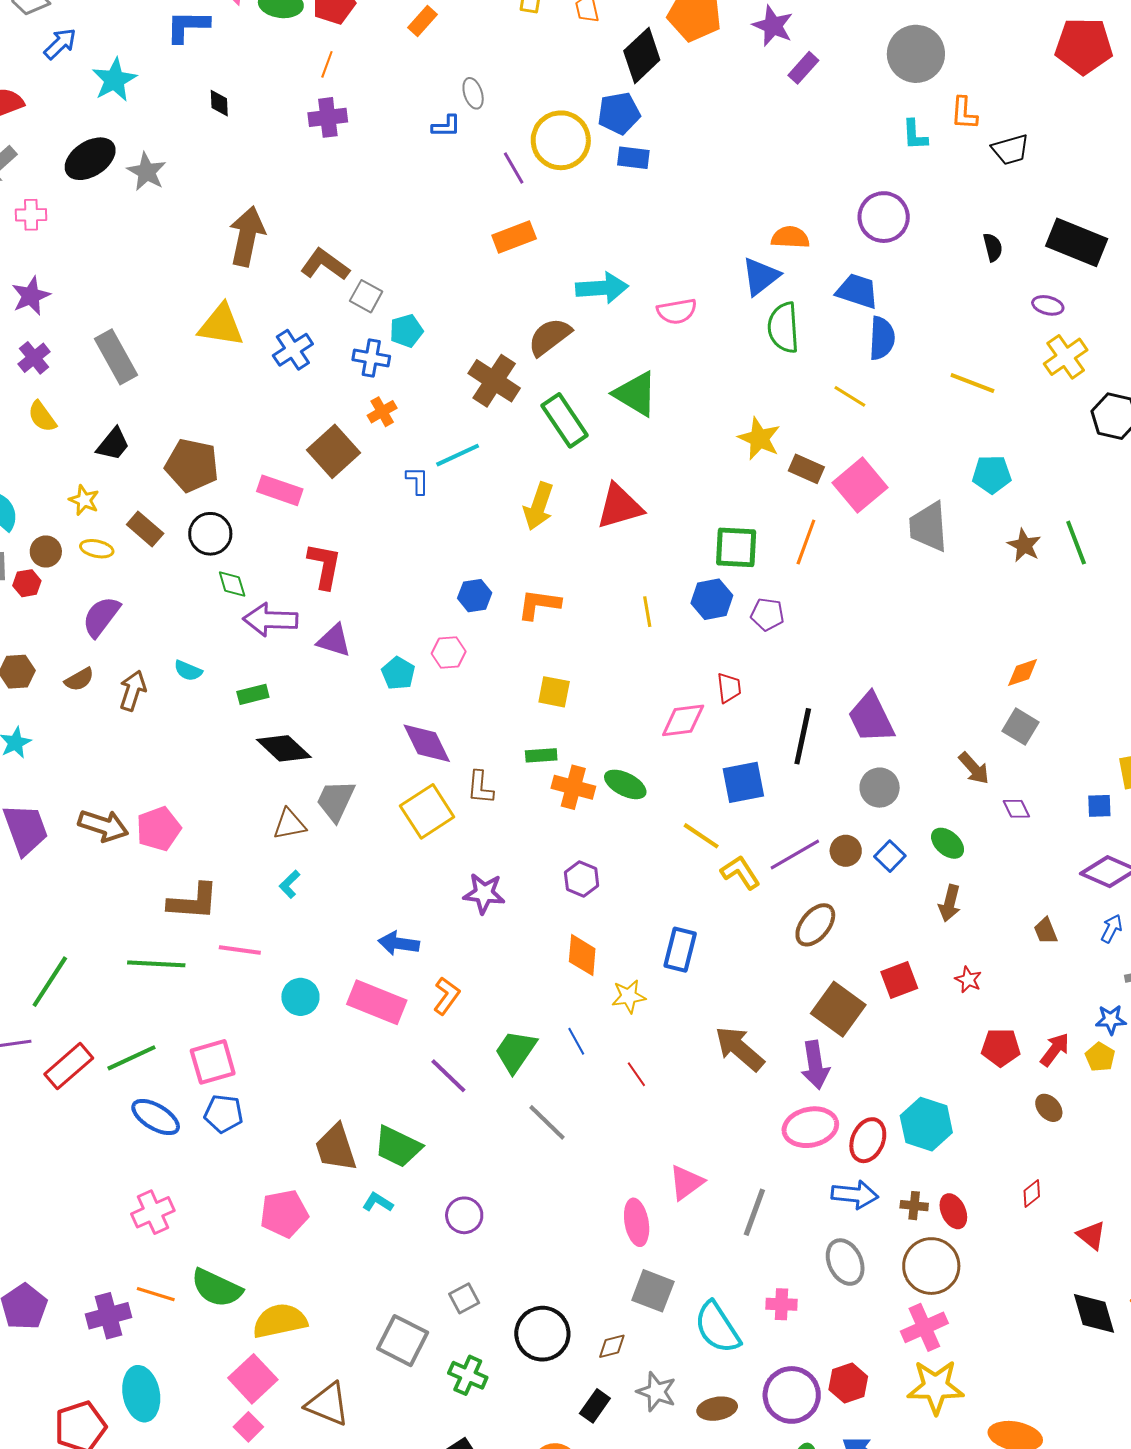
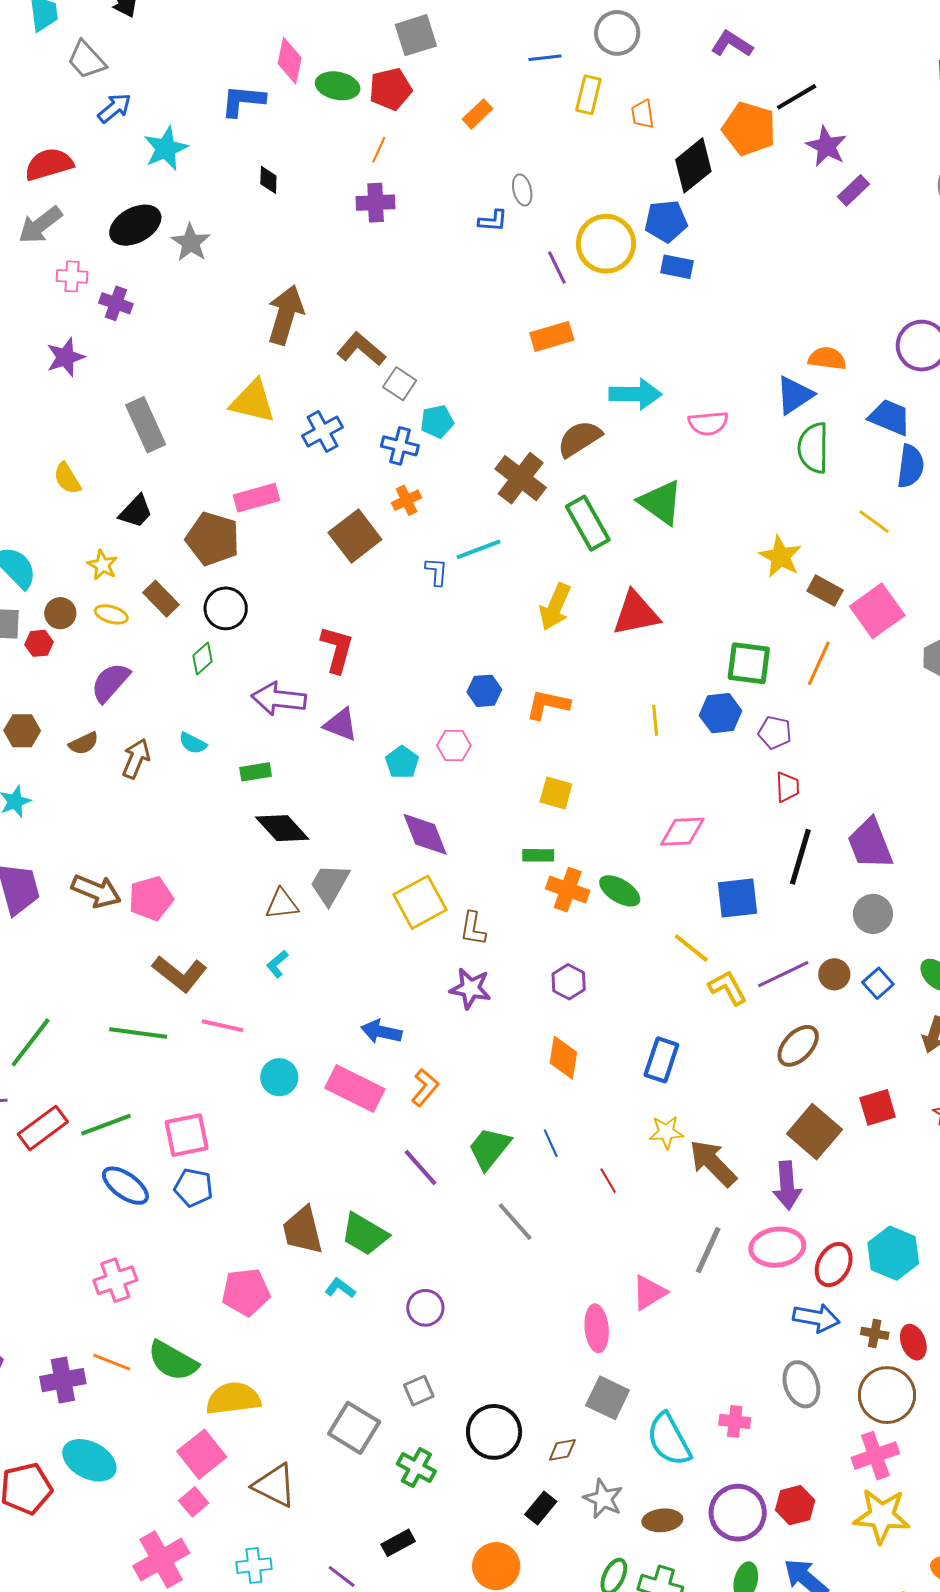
purple cross: (34, 358) -> (116, 303), moved, turned -36
pink rectangle: (280, 490) -> (257, 498), moved, turned -39
green diamond: (232, 584) -> (202, 658), moved, turned 60
red trapezoid: (729, 688) -> (787, 787), moved
brown L-shape: (480, 787) -> (473, 929), moved
brown L-shape: (193, 902) -> (180, 974), turned 30
yellow star: (629, 996) -> (666, 1132), moved
gray line: (754, 1212) -> (708, 1250), moved
cyan ellipse: (141, 1394) -> (89, 1460), turned -56

